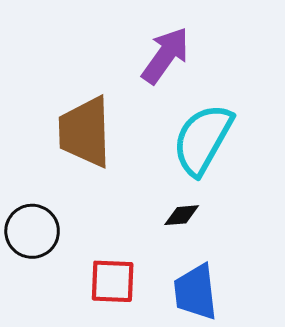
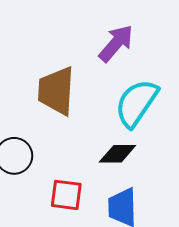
black diamond: (182, 215) -> (118, 154), size x1.5

